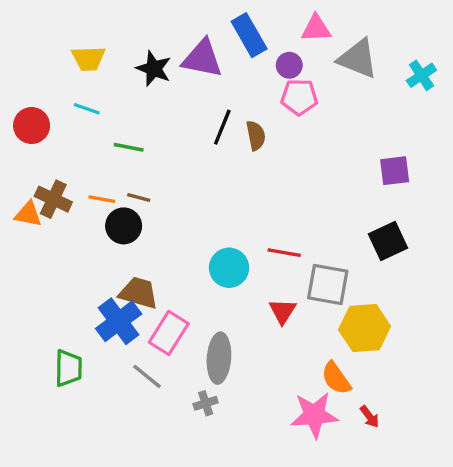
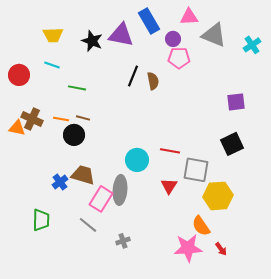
blue cross: (119, 321) -> (60, 182), moved, size x0.6
gray ellipse: (219, 358) -> (120, 190), moved

